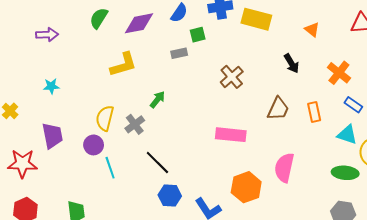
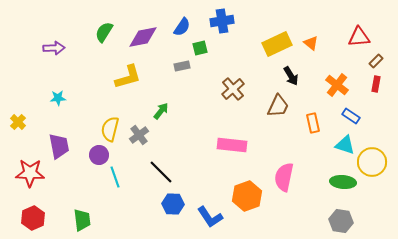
yellow rectangle: (256, 19) -> (277, 44), moved, turned -40
brown trapezoid: (278, 109) -> (278, 106), moved

